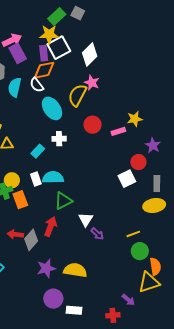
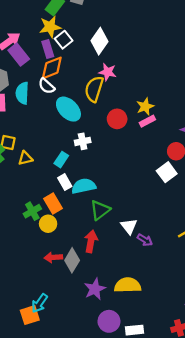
white square: (59, 48) -> (64, 40), size x0.7
yellow star: (135, 119) -> (145, 107), moved
white rectangle: (36, 179) -> (65, 182), moved
yellow circle: (12, 180) -> (48, 224), moved
orange rectangle: (20, 200) -> (53, 203), moved

